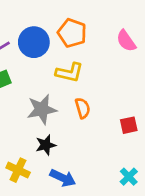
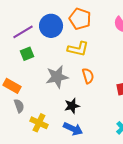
black star: (46, 145) -> (72, 106), moved

